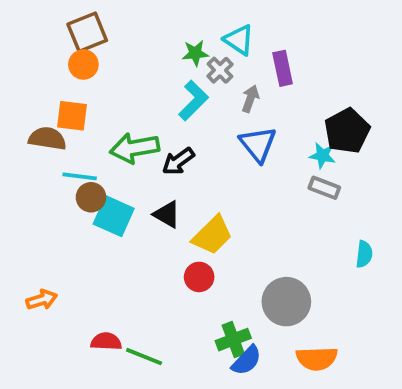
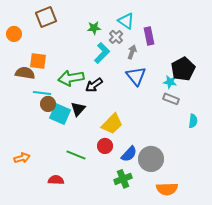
green star: (195, 53) -> (94, 28), moved
orange circle: (83, 64) -> (14, 34), moved
black triangle: (167, 214) -> (78, 109), moved, turned 42
cyan semicircle: (364, 254) -> (193, 121), moved
green line: (144, 357) -> (76, 155), moved
blue semicircle: (247, 360) -> (129, 154), moved

